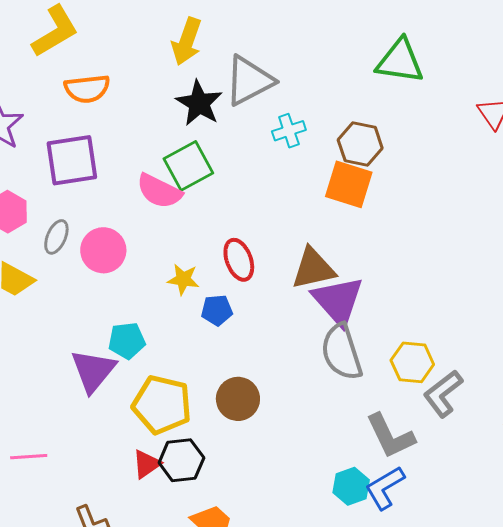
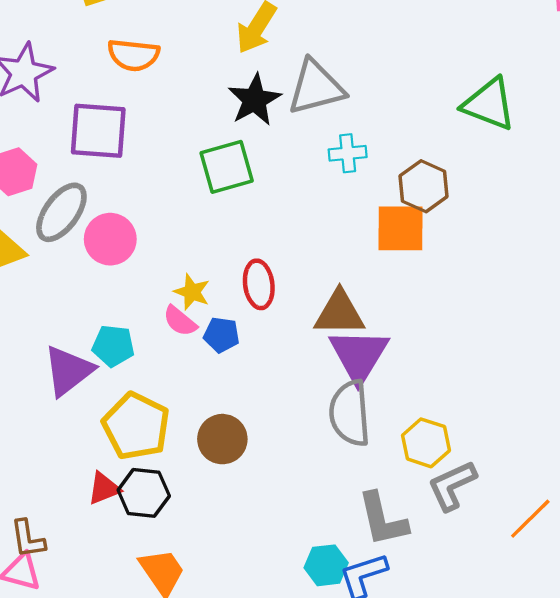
orange square: (349, 184) -> (401, 228), turned -30
pink semicircle: (159, 191) -> (180, 321), moved, size x0.7
gray ellipse: (56, 237) -> (61, 212), size x1.6

